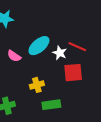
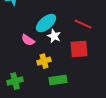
white star: (60, 53) -> (54, 36), moved
pink semicircle: (14, 56) -> (28, 40), moved

